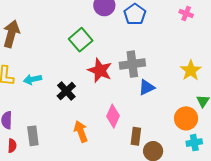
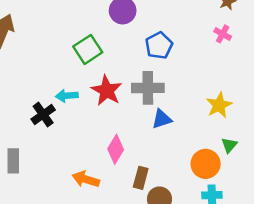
blue pentagon: (135, 14) -> (159, 45), moved
cyan arrow: (32, 79) -> (67, 96), moved
black cross: (66, 91) -> (43, 115), moved
orange arrow: (81, 131) -> (86, 179), moved, turned -60

